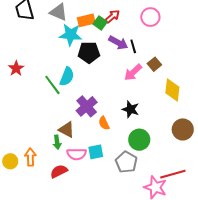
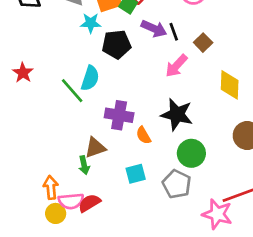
cyan star: (71, 35) -> (91, 23), size x0.7
brown square: (154, 64) -> (203, 43), moved
purple cross: (87, 106) -> (119, 115), turned -35
black star: (131, 109) -> (177, 114), size x1.4
brown triangle: (67, 130) -> (95, 148), turned -42
pink semicircle: (77, 154) -> (71, 201), moved
yellow circle: (10, 161) -> (56, 213), moved

